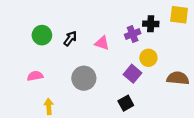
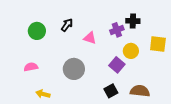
yellow square: (179, 15) -> (158, 44), moved
black arrow: (70, 39) -> (67, 25), moved
brown semicircle: (178, 78) -> (140, 91), moved
yellow arrow: (49, 107) -> (43, 94), turned -72

